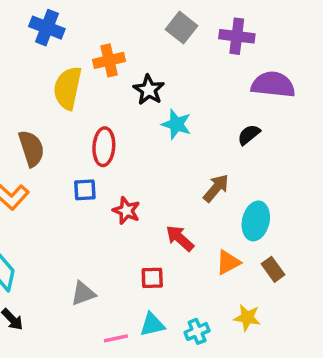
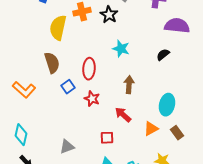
black star: (149, 90) -> (109, 15), moved
red ellipse: (104, 147) -> (89, 69), moved
brown semicircle: (31, 148) -> (52, 63), moved
brown arrow: (216, 188) -> (129, 85), moved, turned -36
blue square: (85, 190) -> (68, 87), turned -32

